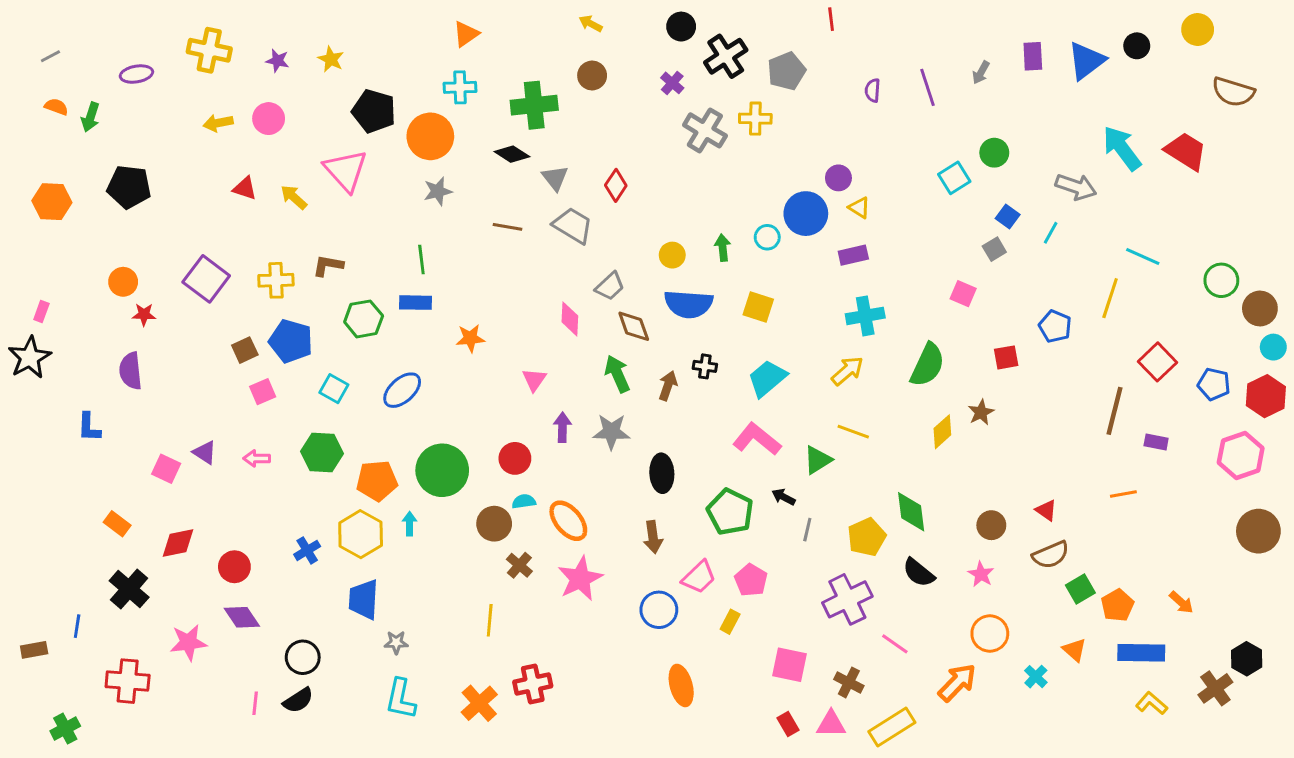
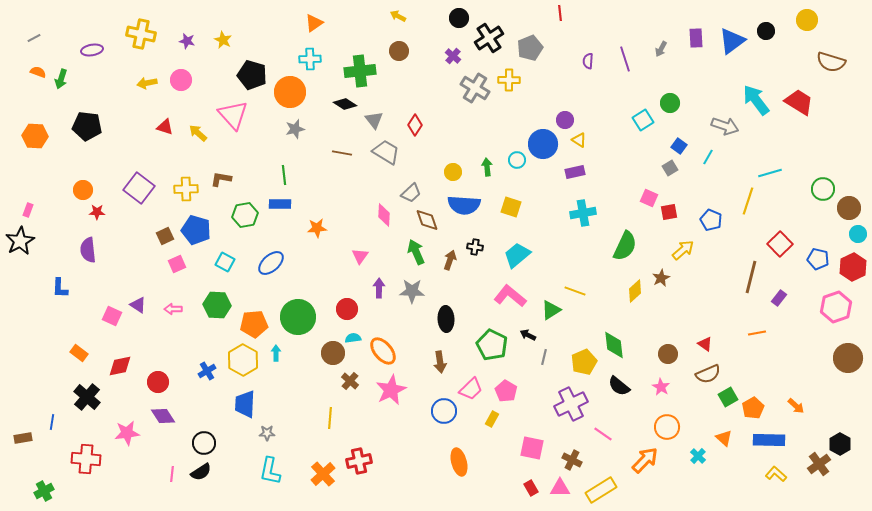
cyan line: (1143, 257) -> (770, 173), turned -40
red square: (1006, 357) -> (669, 212), moved
yellow arrow: (847, 371) -> (683, 250), moved
purple rectangle: (1156, 442) -> (779, 298), turned -63

